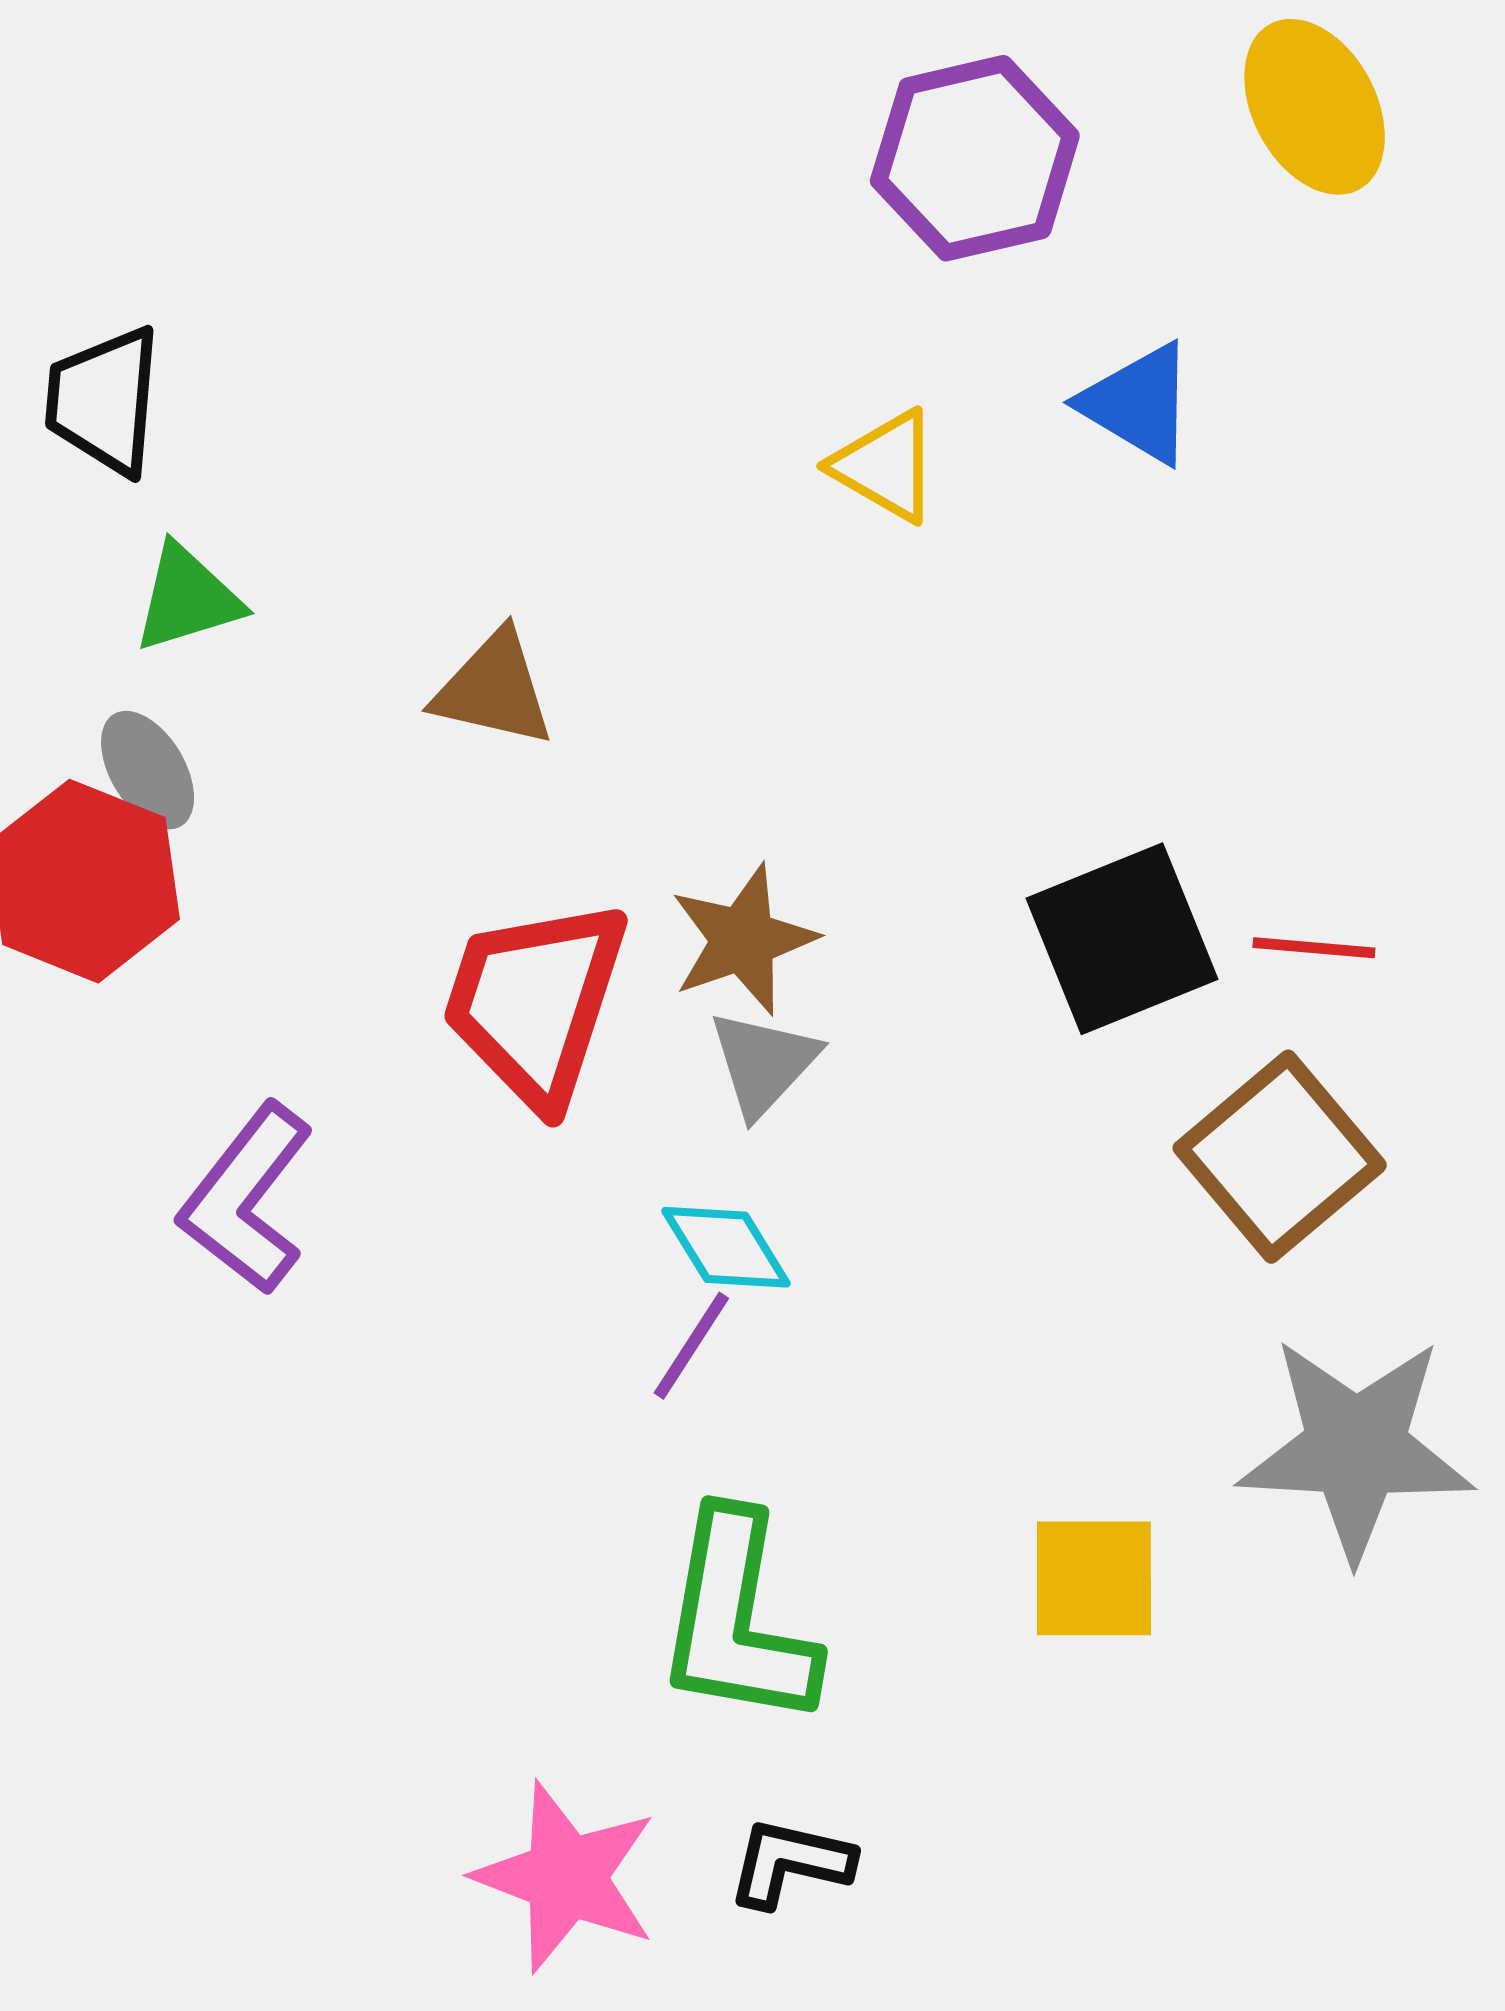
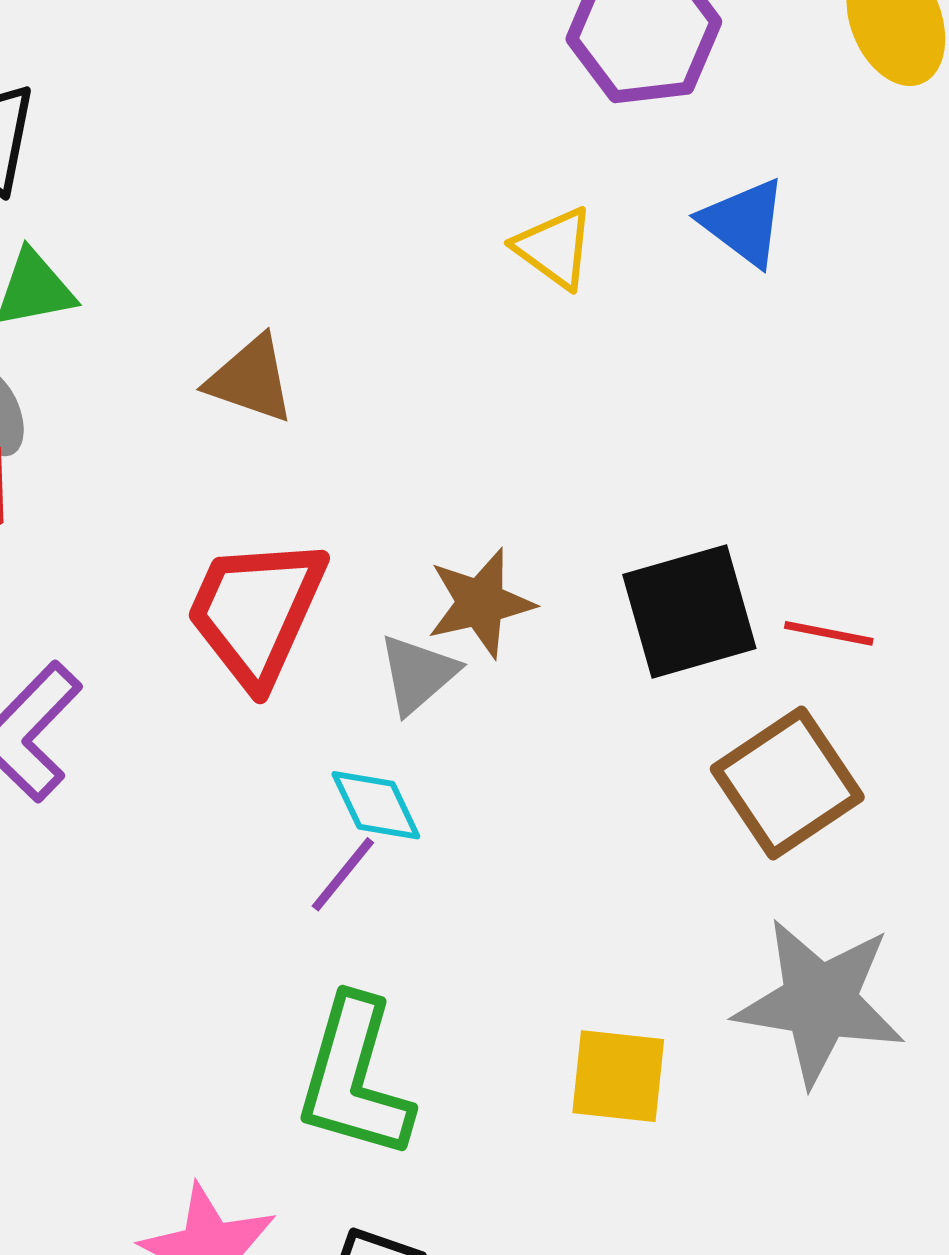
brown star: (743, 940) -> (481, 603), moved

